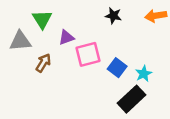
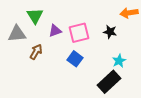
black star: (113, 16) -> (110, 32), moved
pink square: (88, 54) -> (79, 33), moved
blue square: (117, 68) -> (75, 59), moved

